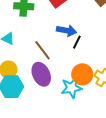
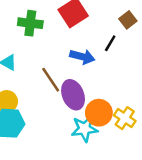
black line: (77, 42) -> (110, 43), moved
purple ellipse: (41, 74) -> (73, 95), moved

